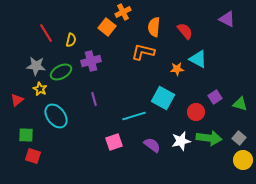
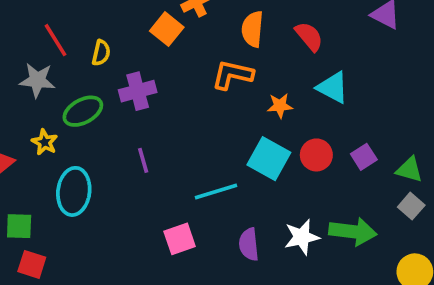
gray star: (36, 66) -> (37, 80), moved
orange star: (177, 69) -> (280, 106), moved
red circle: (196, 112) -> (316, 155), moved
cyan ellipse: (56, 116) -> (74, 191), turned 45
gray square: (239, 138) -> (411, 206), moved
purple semicircle: (152, 145) -> (249, 244), turned -132

